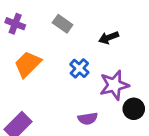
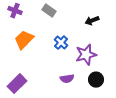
black arrow: (109, 38) -> (92, 21), moved
black circle: (134, 109) -> (96, 80), moved

